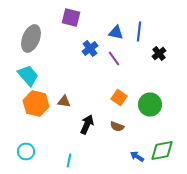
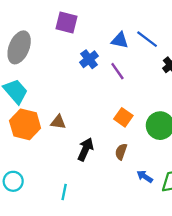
blue line: (139, 32) -> (147, 39), turned -60
brown semicircle: (117, 126) -> (121, 152), turned 88
blue arrow: (137, 156) -> (145, 177), moved

